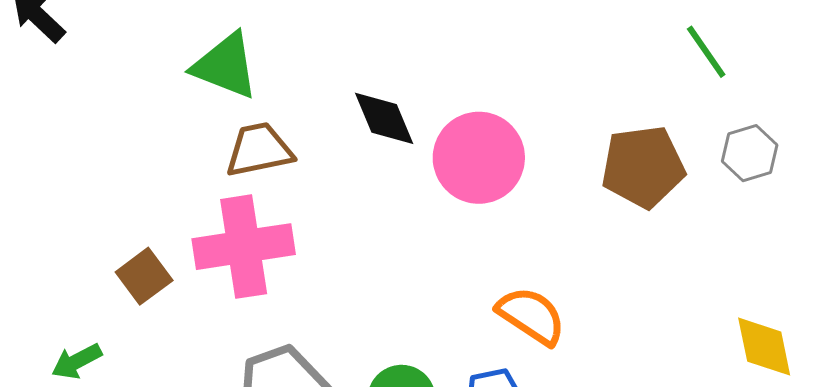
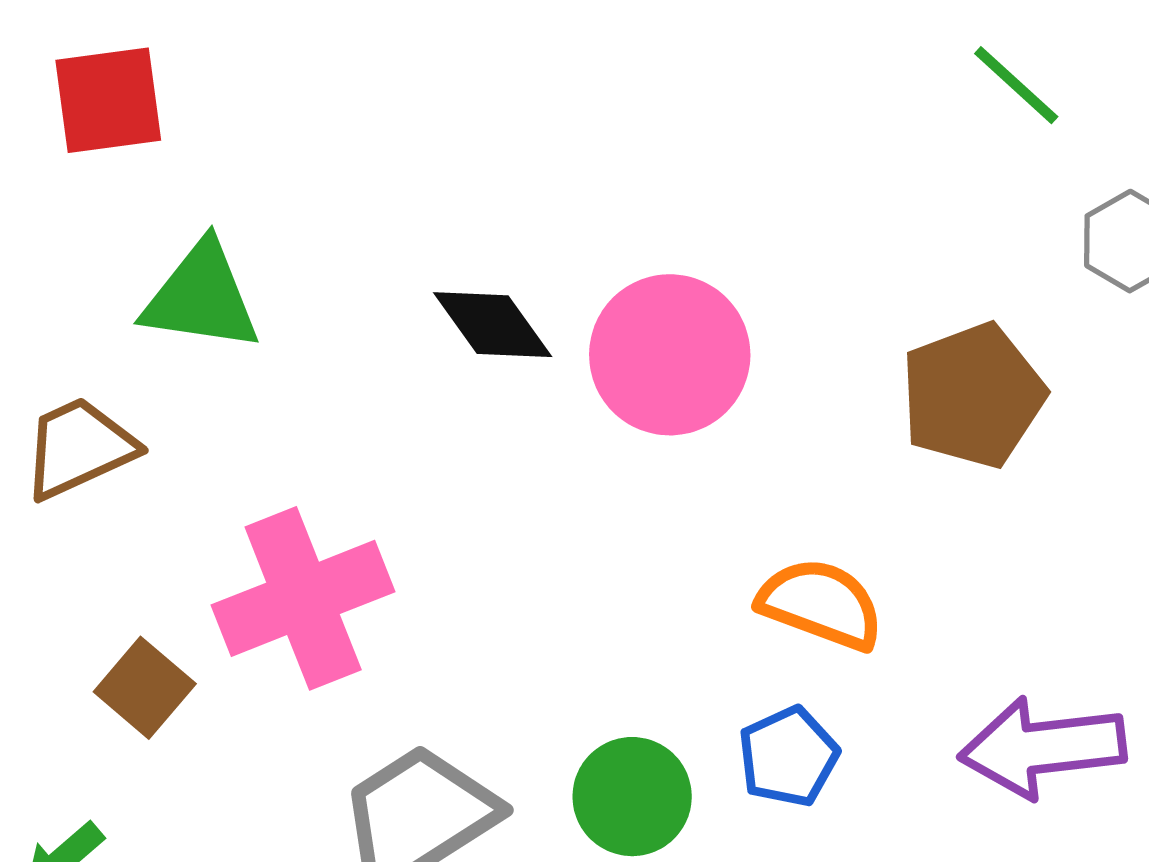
brown trapezoid: (259, 150) -> (79, 448), moved
brown pentagon: (643, 167) -> (973, 395), moved

